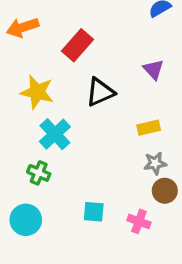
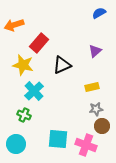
red rectangle: (78, 45) -> (39, 43), moved
purple triangle: (153, 69) -> (95, 51), turned 32
cyan square: (94, 212) -> (58, 139), size x1.5
pink cross: (139, 221) -> (86, 145), size x1.5

